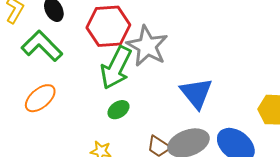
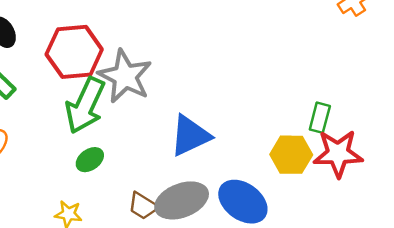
blue triangle: (196, 93) -> (190, 136), turned 45

